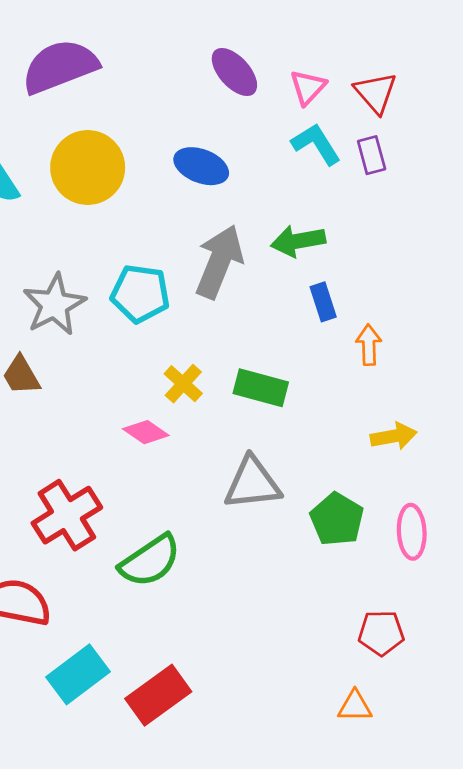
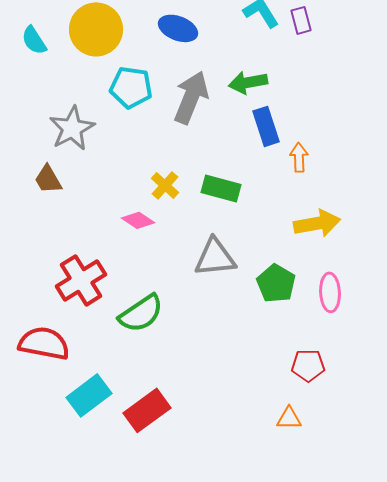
cyan pentagon: (140, 294) -> (131, 87), moved
blue rectangle: (323, 302) -> (266, 126), size x1.4
yellow arrow: (394, 436) -> (317, 223), size x1.4

